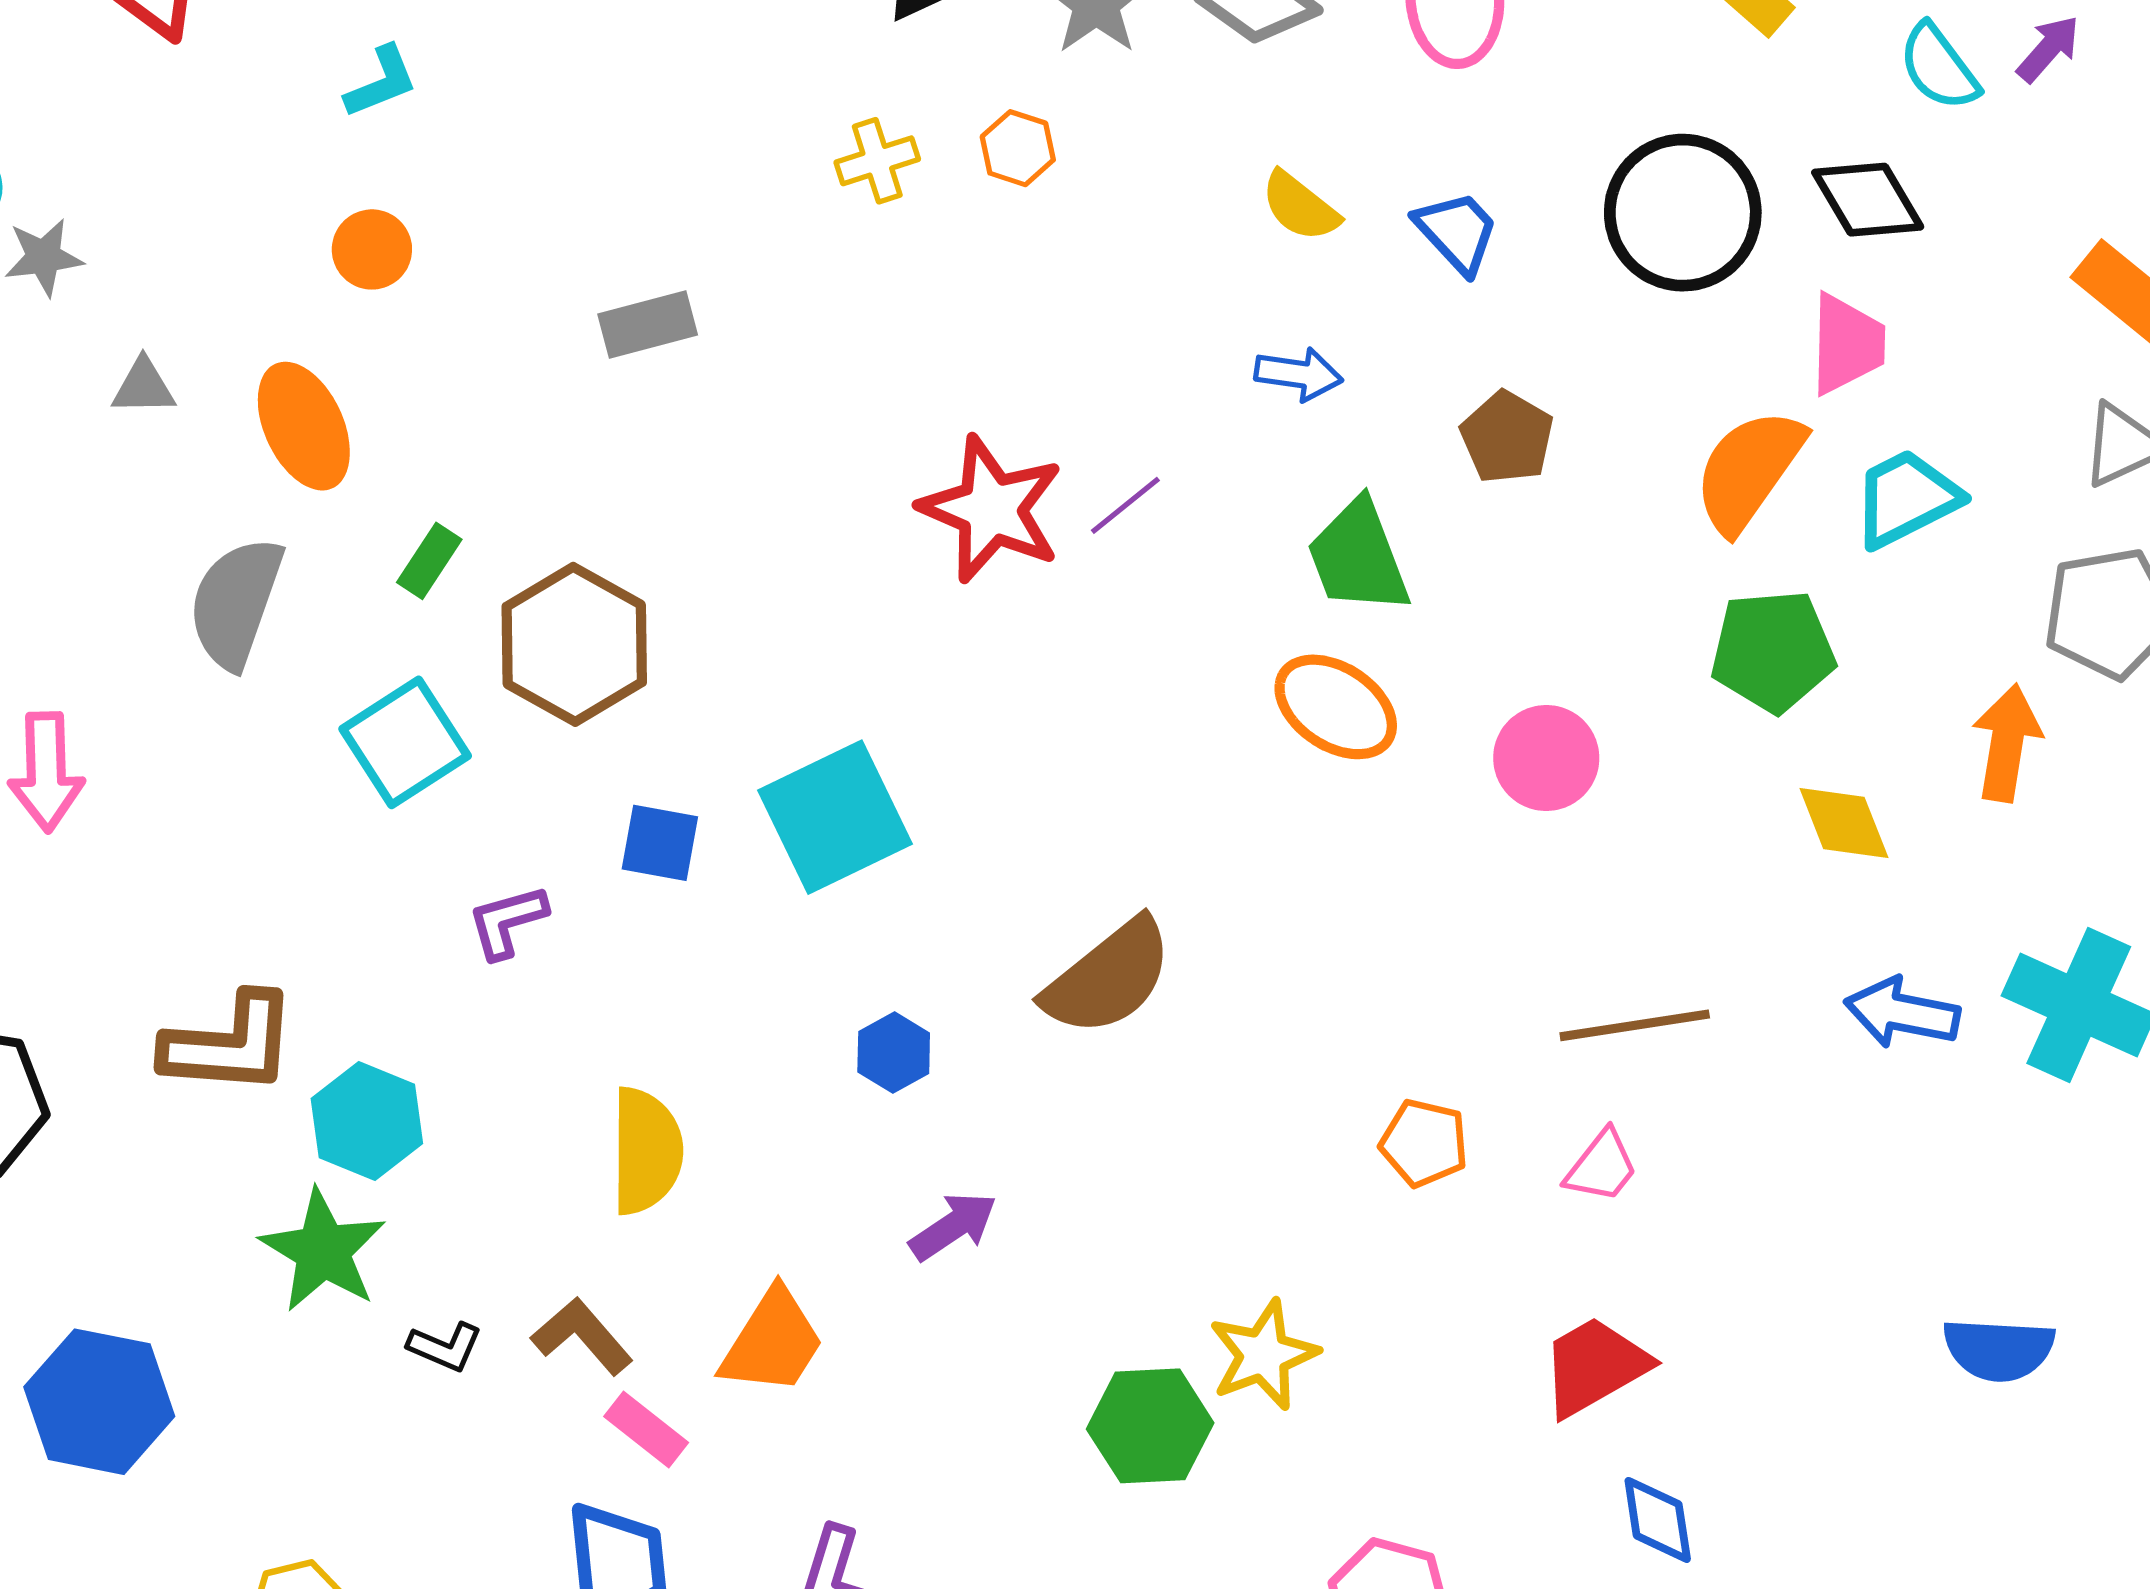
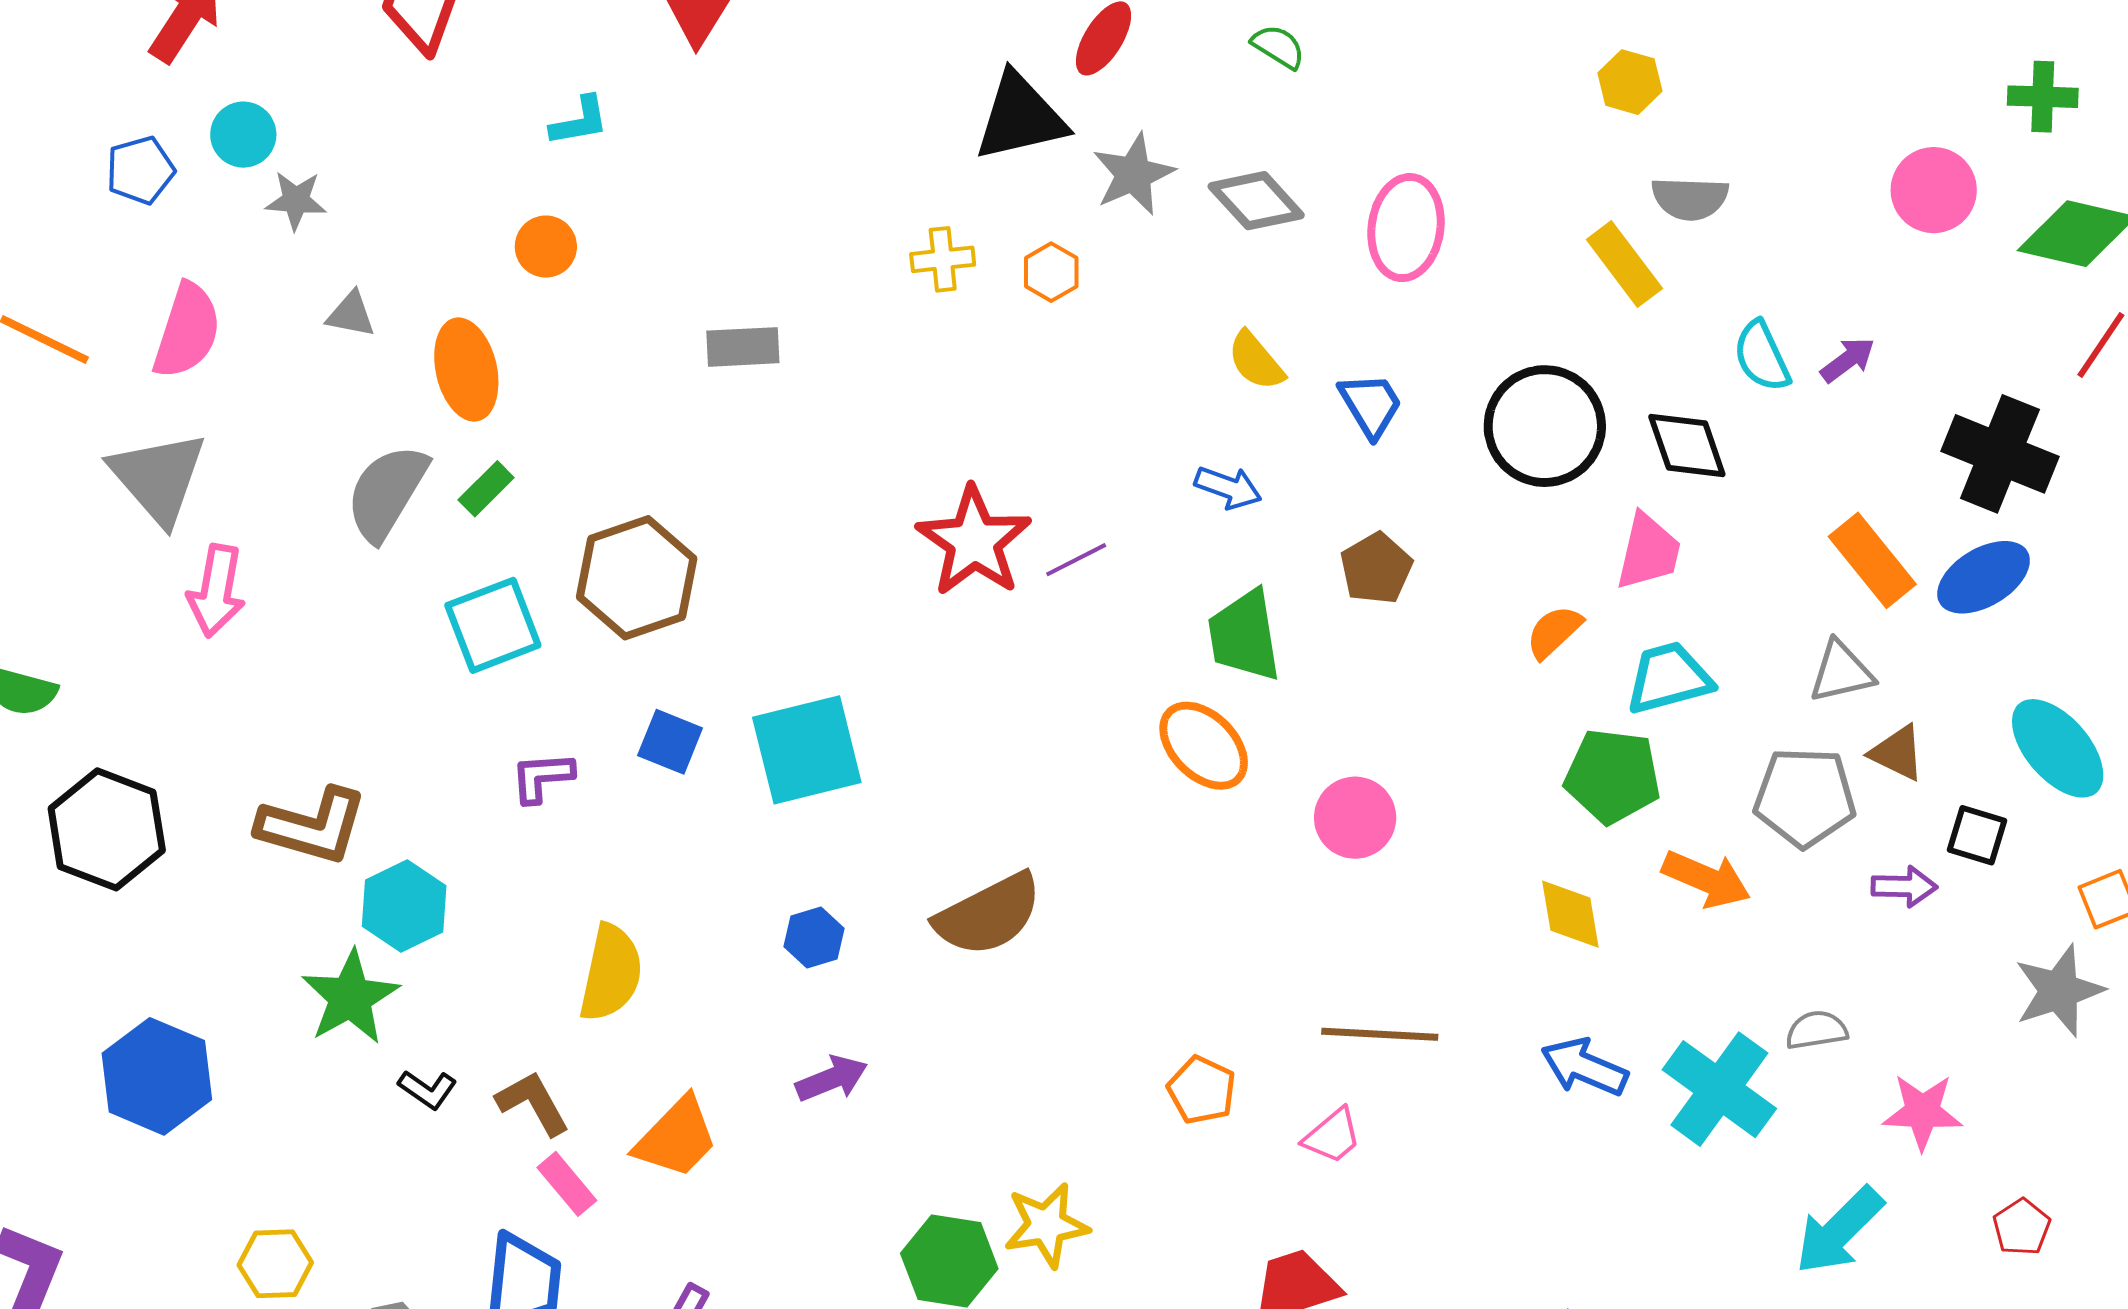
orange semicircle: (1749, 470) -> (1554, 632), size x0.6
green rectangle: (429, 561) -> (486, 489), moved
green pentagon: (1773, 651) -> (1613, 776), moved
orange arrow: (2007, 743) -> (1706, 879), turned 92

